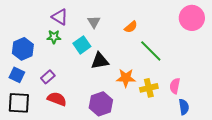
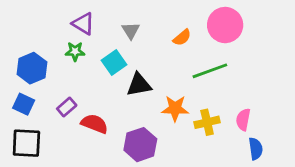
pink circle: (192, 18) -> (225, 25), moved
green line: (151, 51) -> (210, 71), turned -65
red semicircle: (57, 99) -> (94, 124), moved

